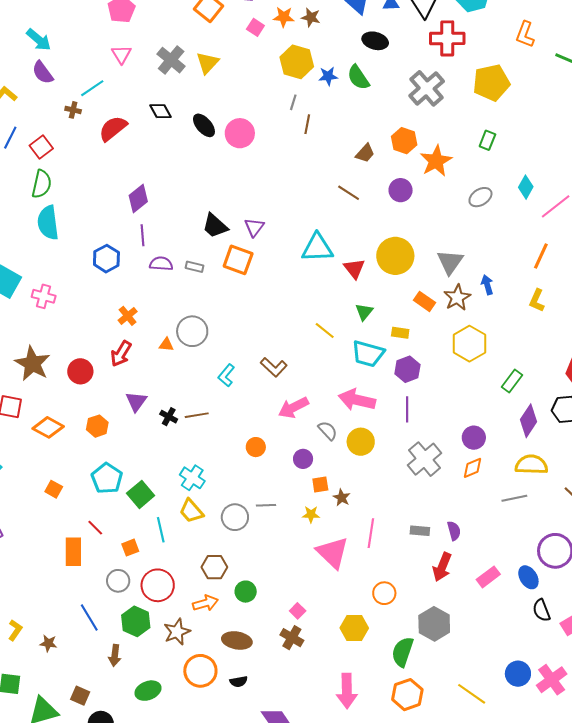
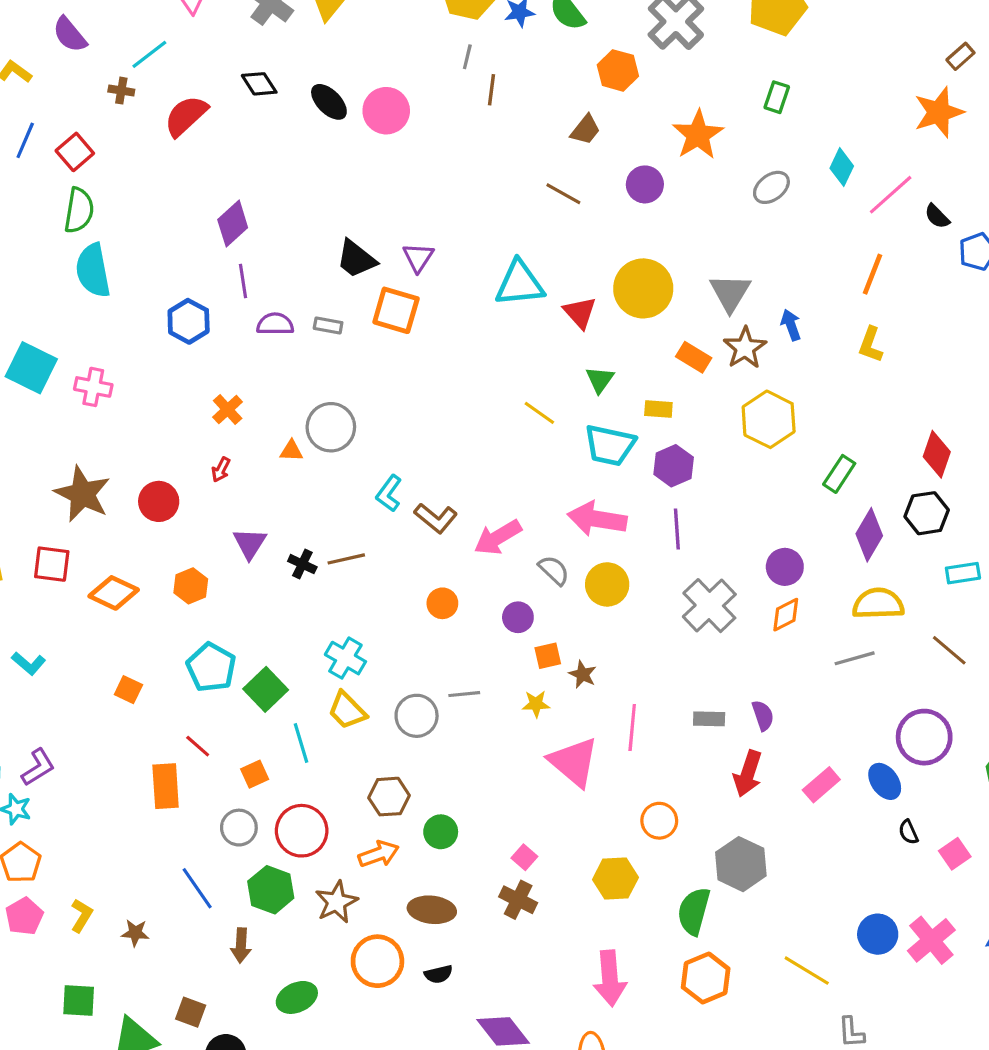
orange hexagon: (404, 141) -> (618, 70), moved
red arrow: (121, 354) -> (221, 470), size x0.6
brown L-shape: (274, 367) -> (436, 518), moved
black semicircle: (541, 610) -> (908, 832), size x0.7

